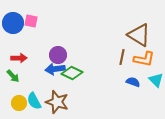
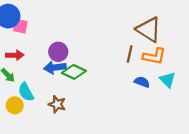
pink square: (31, 21) -> (20, 26), moved
cyan semicircle: (34, 101) -> (26, 92), moved
brown star: (57, 102) -> (57, 104), size x0.7

